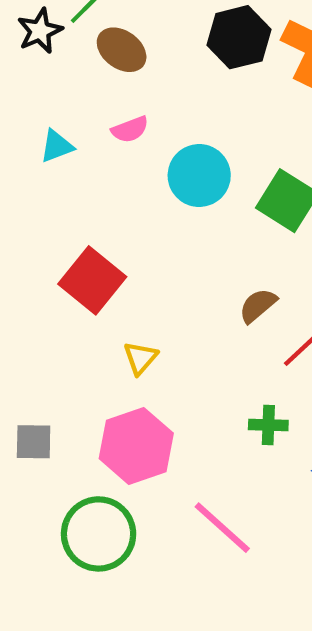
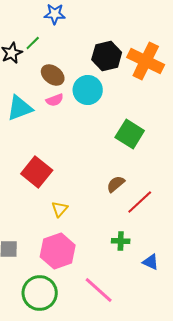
brown ellipse: (122, 50) -> (53, 75), moved
cyan triangle: (57, 146) -> (20, 108), size x1.6
cyan circle: (199, 176) -> (88, 90), moved

